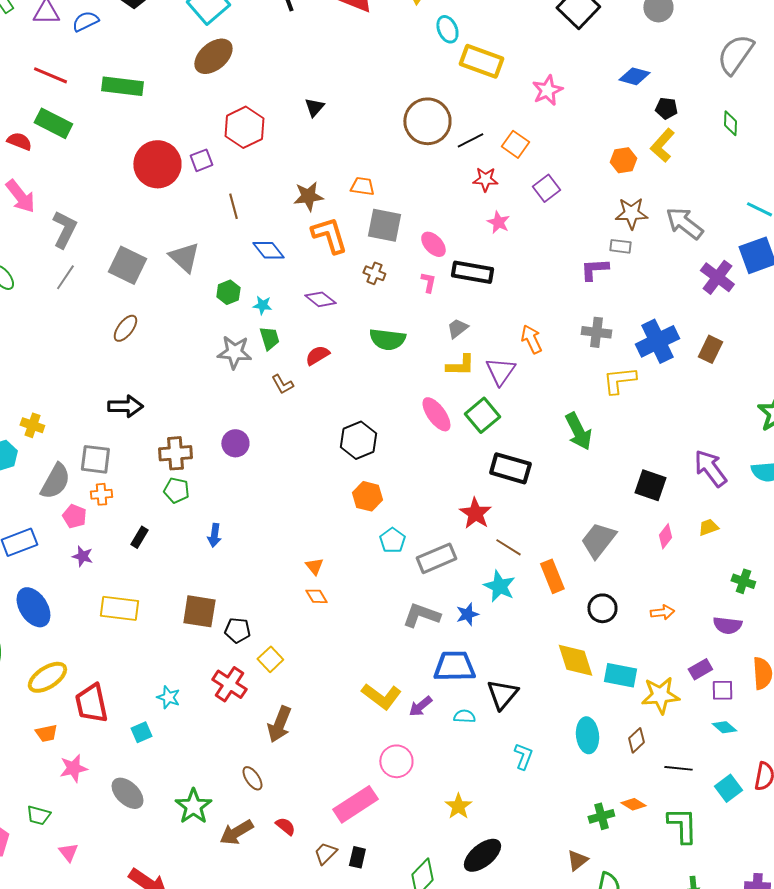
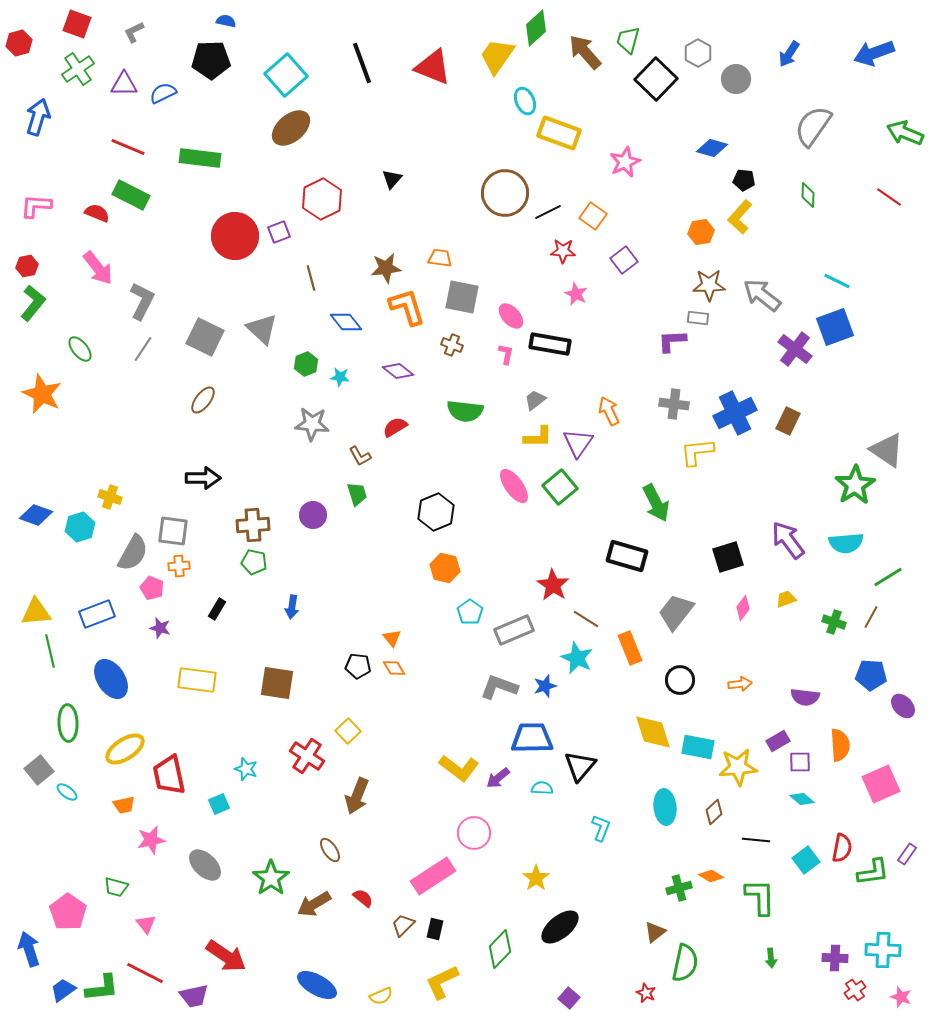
green trapezoid: (269, 338) -> (357, 494), moved
black rectangle: (510, 468) -> (627, 556), moved
black square: (650, 485) -> (728, 557), turned -36
green cross: (743, 581) -> (834, 622), moved
black pentagon: (237, 630) -> (358, 666), moved

